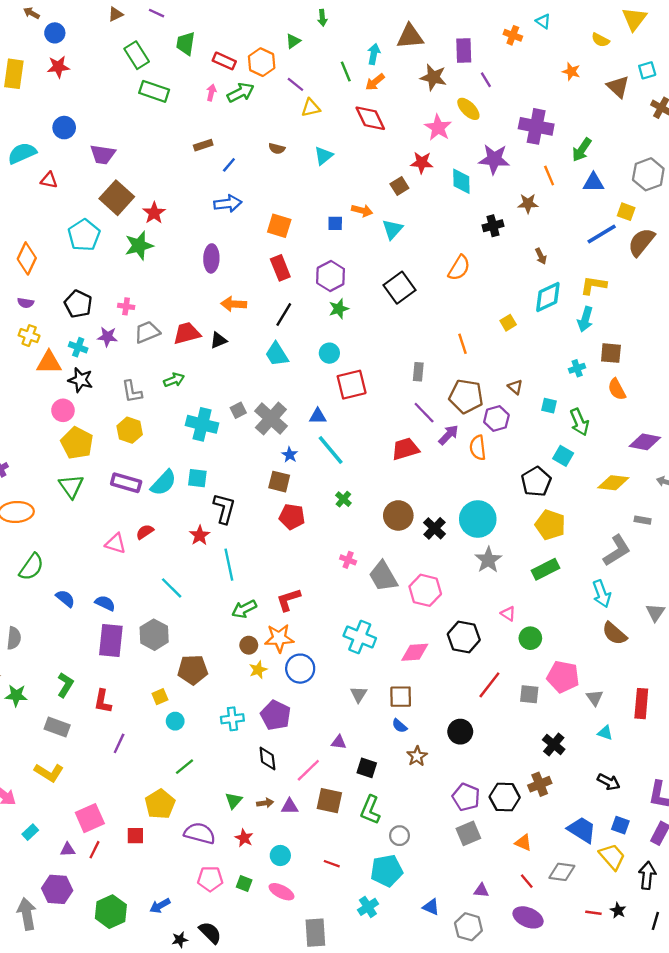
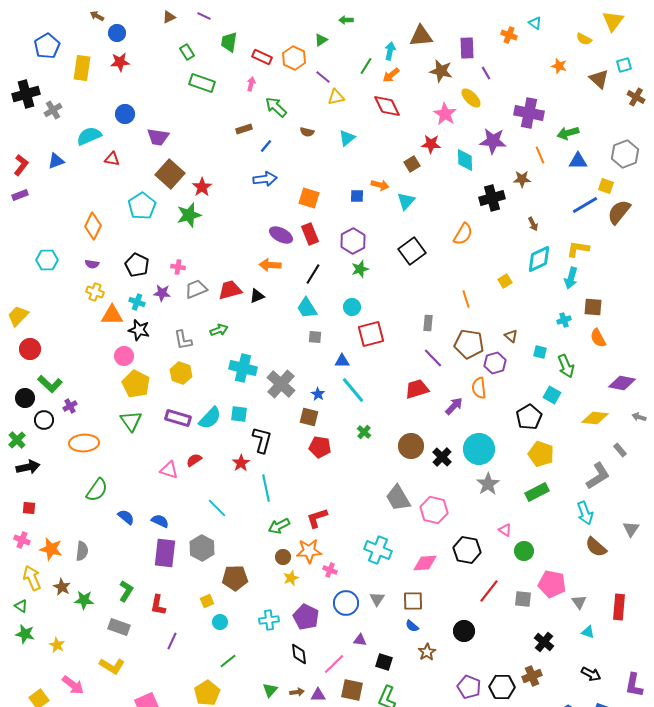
green arrow: (322, 18) -> (346, 20), turned 96
green rectangle: (137, 55) -> (187, 52), size x0.7
green line: (346, 71) -> (366, 66), turned 54
green arrow: (241, 93) -> (276, 107), moved, turned -110
green arrow: (582, 150) -> (568, 133), turned 40
black cross: (493, 226) -> (492, 198), size x1.4
purple ellipse: (211, 258) -> (281, 235), moved, turned -65
gray square: (238, 410) -> (315, 337), moved, turned 32
gray cross: (271, 419) -> (281, 384), moved
purple arrow: (449, 435) -> (454, 406), moved
gray rectangle: (643, 520) -> (620, 450), turned 40
pink cross: (348, 560) -> (330, 570), moved
blue circle: (300, 669) -> (346, 603), moved

